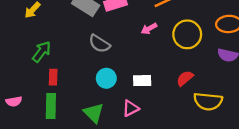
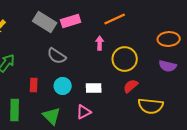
pink arrow: (149, 29) -> (100, 43), turned 120
yellow circle: (187, 34) -> (125, 59), moved
red rectangle: (53, 77) -> (34, 85), moved

